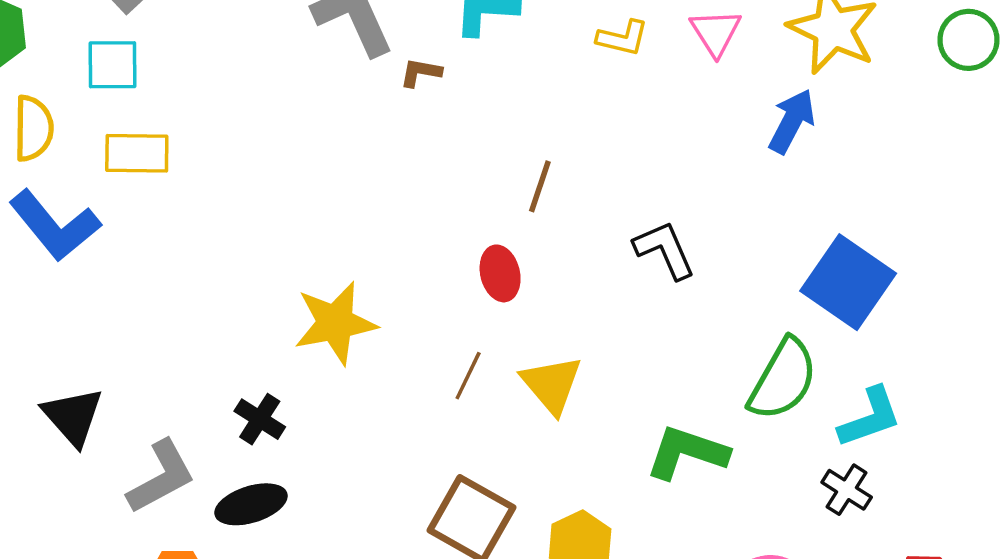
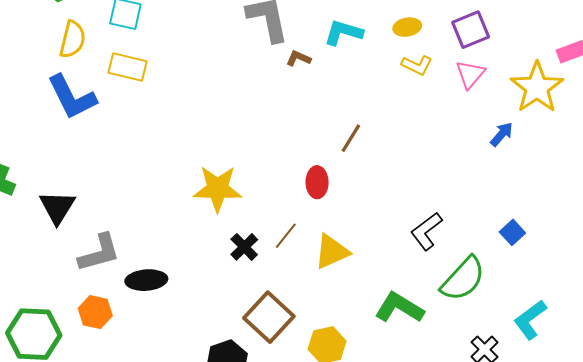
blue arrow: (792, 121) -> (502, 134), size x0.7
black L-shape: (665, 250) -> (426, 231), moved, turned -117
blue square: (848, 282) -> (512, 232), size x0.5
yellow triangle: (552, 384) -> (332, 252), turned 33
cyan L-shape: (870, 417) -> (530, 320), moved, turned 150
black cross: (260, 419) -> (244, 247), moved

